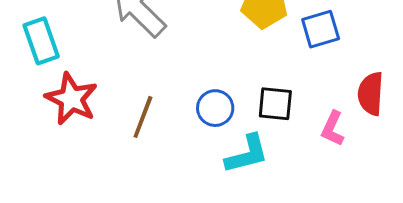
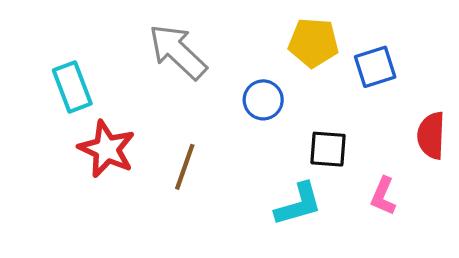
blue circle: (215, 108) -> (263, 100), moved
pink L-shape: (333, 129) -> (383, 196), moved

